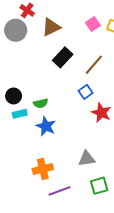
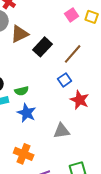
brown triangle: (51, 27) -> (20, 34), moved
gray triangle: (87, 159) -> (62, 131), moved
orange cross: (43, 169) -> (24, 154), turned 36

